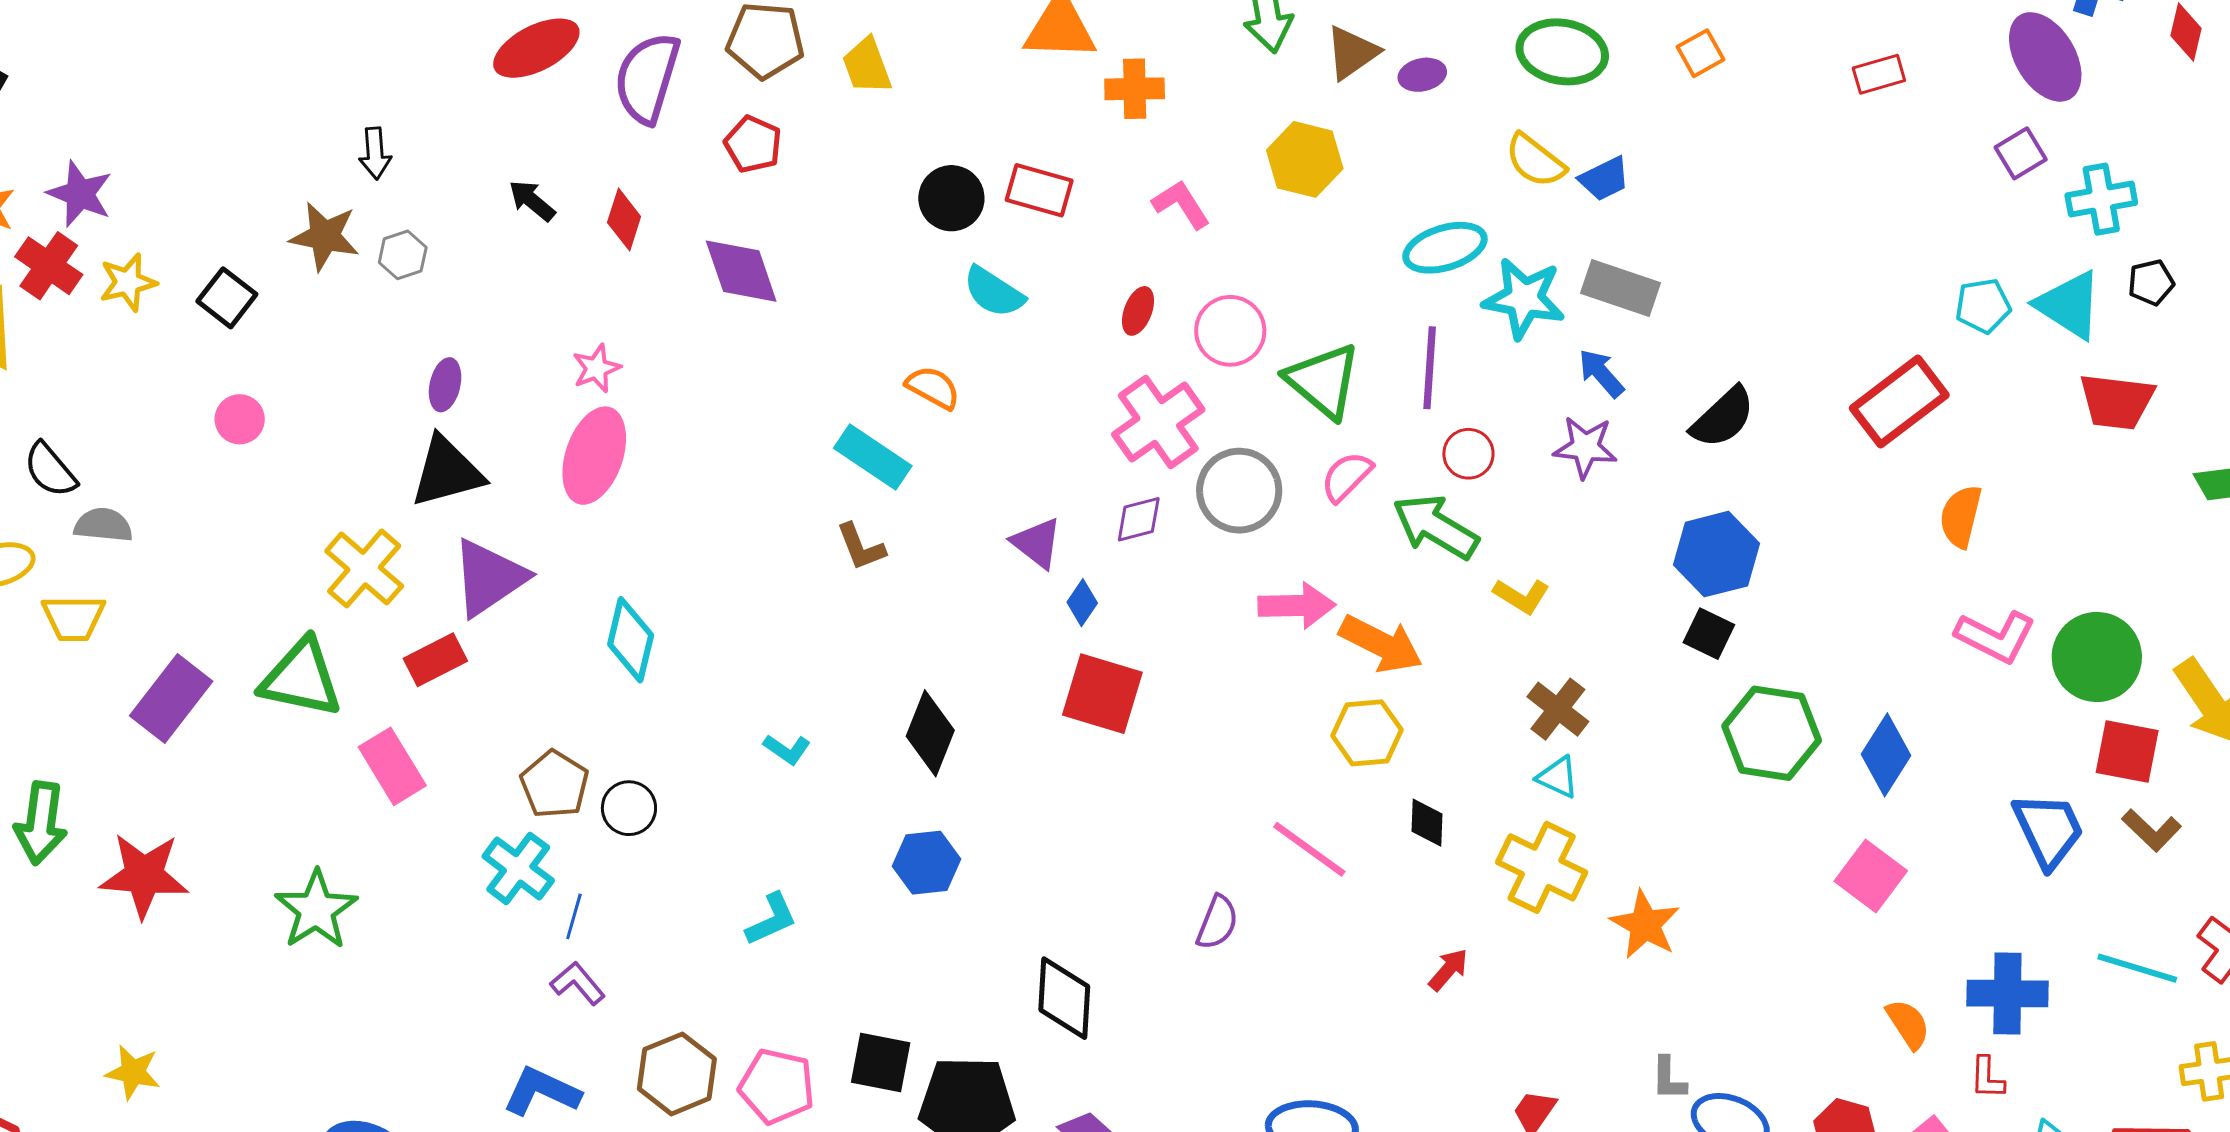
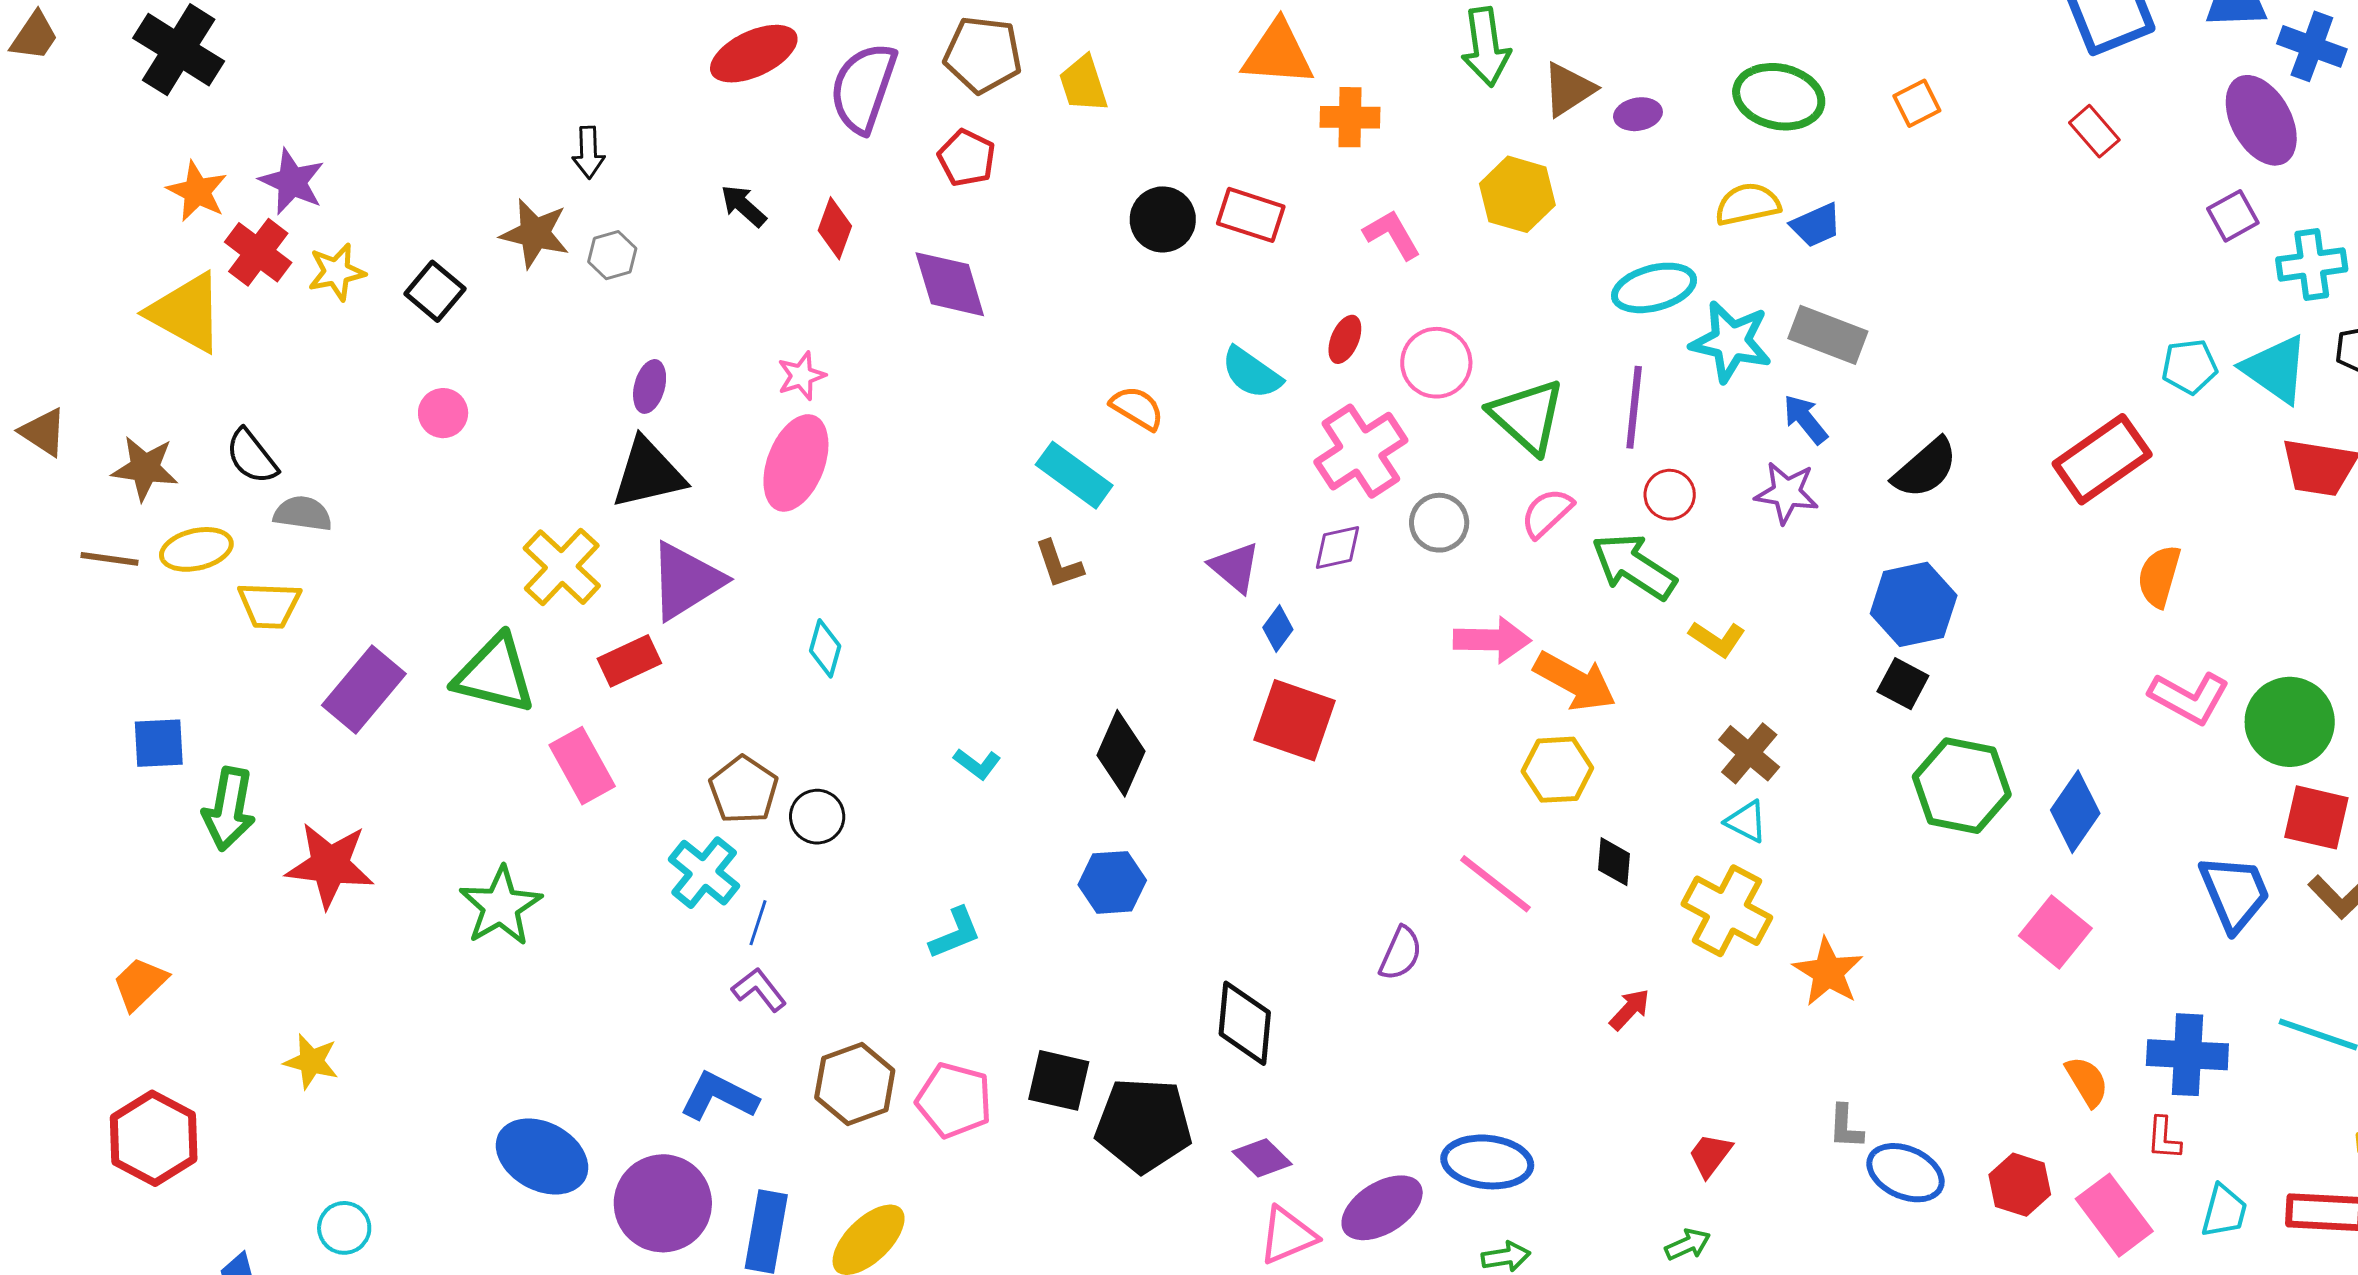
red rectangle: (1879, 74) -> (2094, 131), turned 63
yellow semicircle: (1535, 161) -> (1748, 204), turned 128
cyan semicircle: (994, 292) -> (1251, 373), moved
gray circle: (1239, 491) -> (1439, 523), size x0.7
cyan diamond: (631, 640) -> (825, 648), size x0.7

